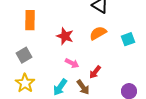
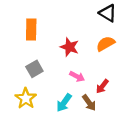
gray square: (24, 55) -> (34, 69), moved

